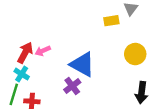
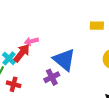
red arrow: (25, 53) -> (22, 53), moved

